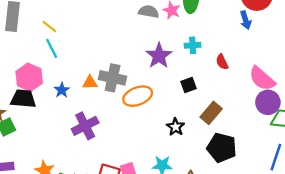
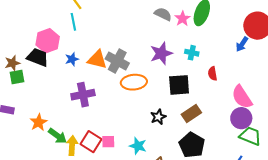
blue arrow: (246, 20) -> (242, 44), turned 35
orange triangle: (90, 83) -> (97, 60), size x1.5
black square: (189, 85) -> (179, 85), size x1.6

